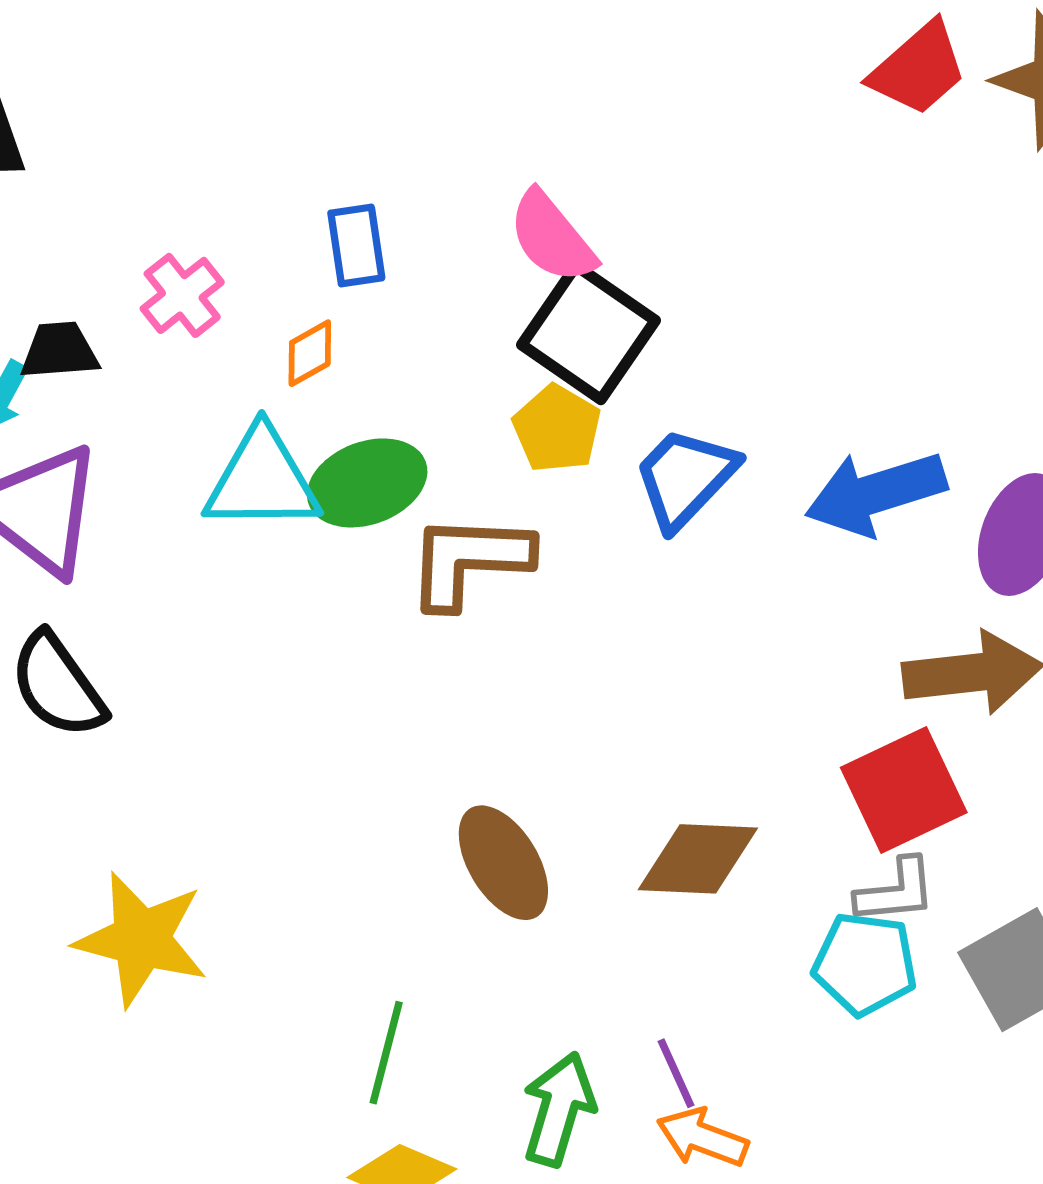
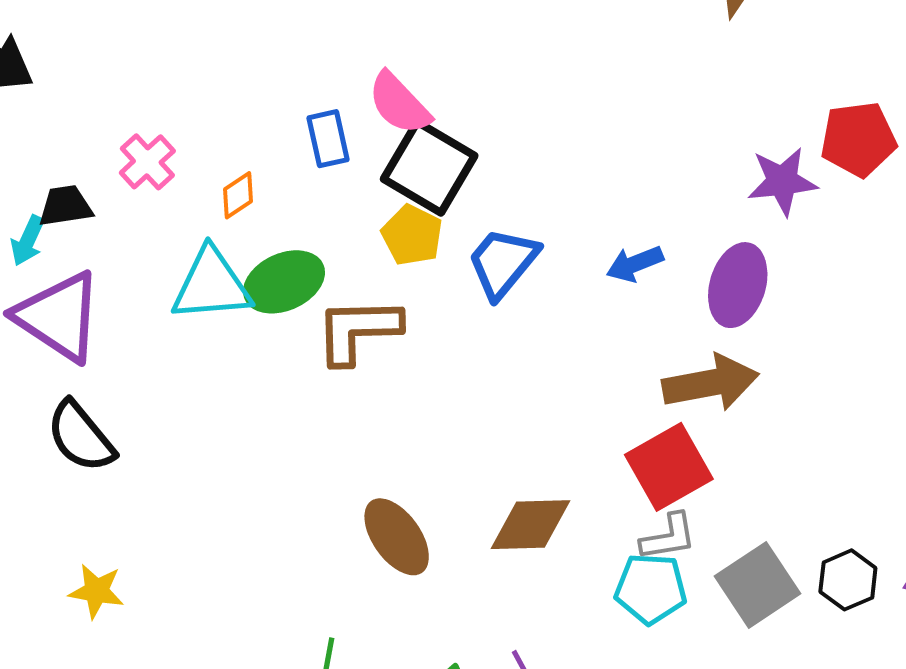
blue rectangle: (356, 246) -> (328, 139), moved
blue arrow: (876, 493) -> (635, 264), size x0.6
yellow star: (141, 939) -> (96, 591), moved, size x0.6

